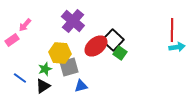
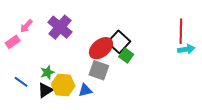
purple cross: (73, 21) -> (60, 27), moved
yellow hexagon: (60, 53) -> (63, 85), moved
gray square: (69, 67) -> (99, 70), moved, turned 36

